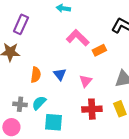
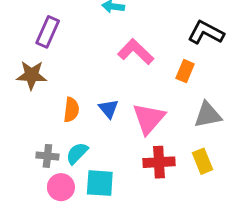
orange rectangle: (99, 50) -> (185, 71), moved, turned -40
pink triangle: (86, 81) -> (149, 119), size x1.6
pink circle: (11, 127) -> (61, 187), moved

